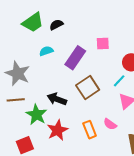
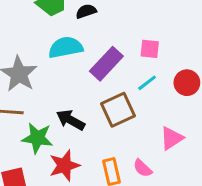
cyan semicircle: (46, 51) -> (66, 47), size x1.6
cyan line: (119, 81) -> (147, 83), moved
green star: (36, 115) -> (37, 138), turned -30

